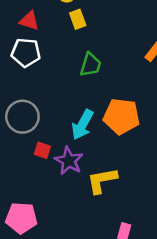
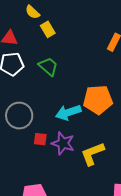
green trapezoid: (90, 65) -> (48, 67), moved, turned -55
cyan arrow: (82, 125) -> (68, 112), turned 55

